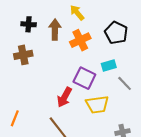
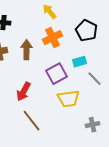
brown arrow: (55, 30) -> (26, 50), moved
purple square: (84, 78) -> (56, 74), turned 35
red arrow: (64, 97) -> (23, 92), moved

